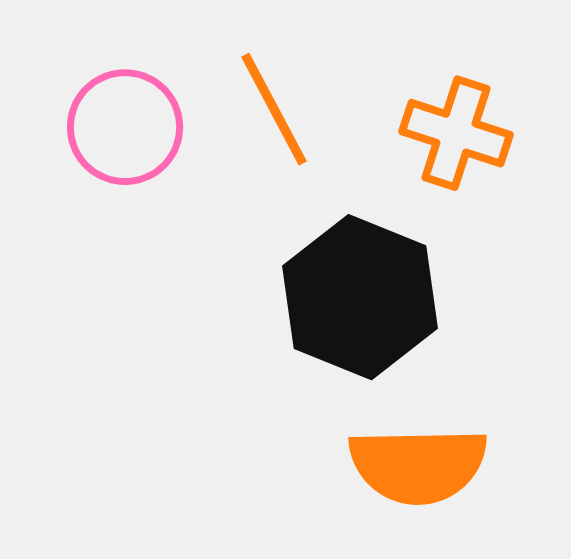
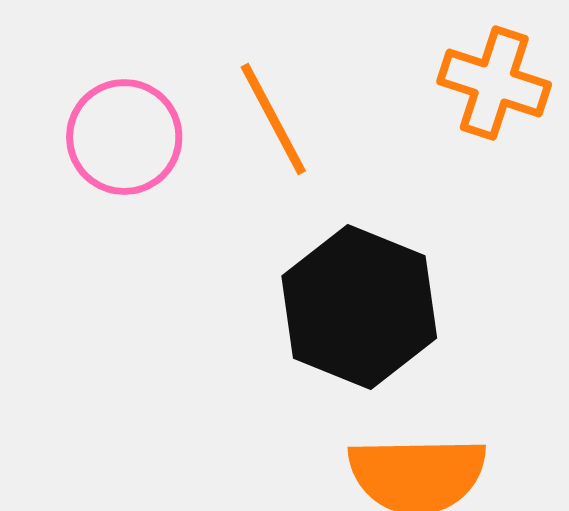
orange cross: (456, 133) -> (494, 83), moved

